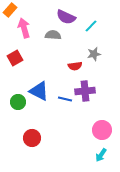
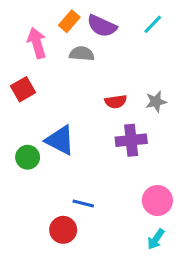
orange rectangle: (10, 10) -> (69, 21), moved
cyan line: (91, 26) -> (153, 24), moved
gray star: (94, 54) -> (156, 102), moved
blue line: (65, 99) -> (83, 204), moved
red circle: (32, 138) -> (63, 230), moved

